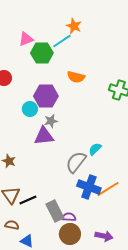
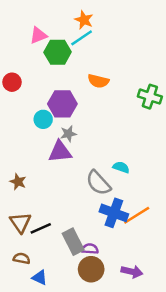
orange star: (74, 26) -> (84, 20), moved
cyan semicircle: (95, 149) -> (121, 167), turned 64
gray semicircle: (76, 162) -> (98, 183), turned -80

